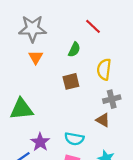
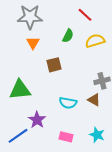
yellow semicircle: (104, 69) -> (95, 41), moved, turned 66
brown square: (71, 81) -> (54, 65), moved
cyan semicircle: (74, 139) -> (68, 103), moved

